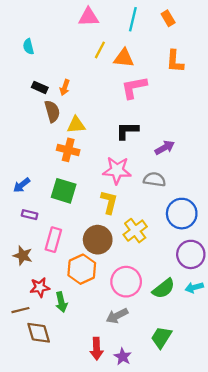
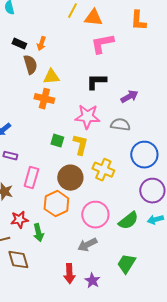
green square: (64, 191) -> (57, 141), moved, size x0.6
yellow cross: (135, 231) -> (103, 170), turned -30

